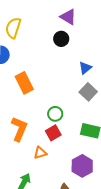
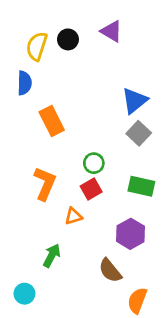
black circle: (61, 39) -> (68, 39), moved
blue triangle: (85, 68) -> (135, 101), size x1.5

